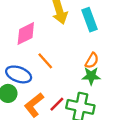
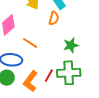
orange semicircle: (92, 60) -> (54, 18), moved

